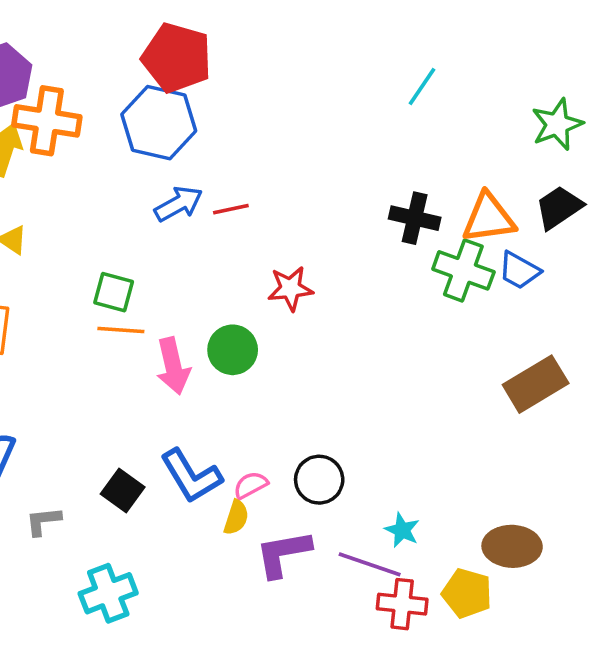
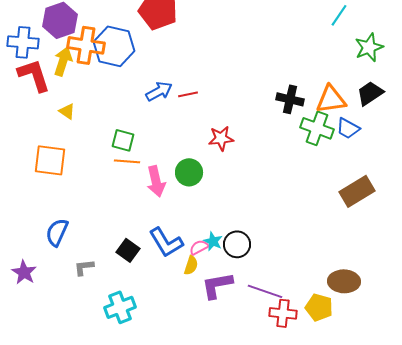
cyan line: (422, 87) -> (339, 15), moved
blue hexagon: (159, 123) -> (114, 46), moved
cyan star: (402, 530) -> (213, 241), moved

